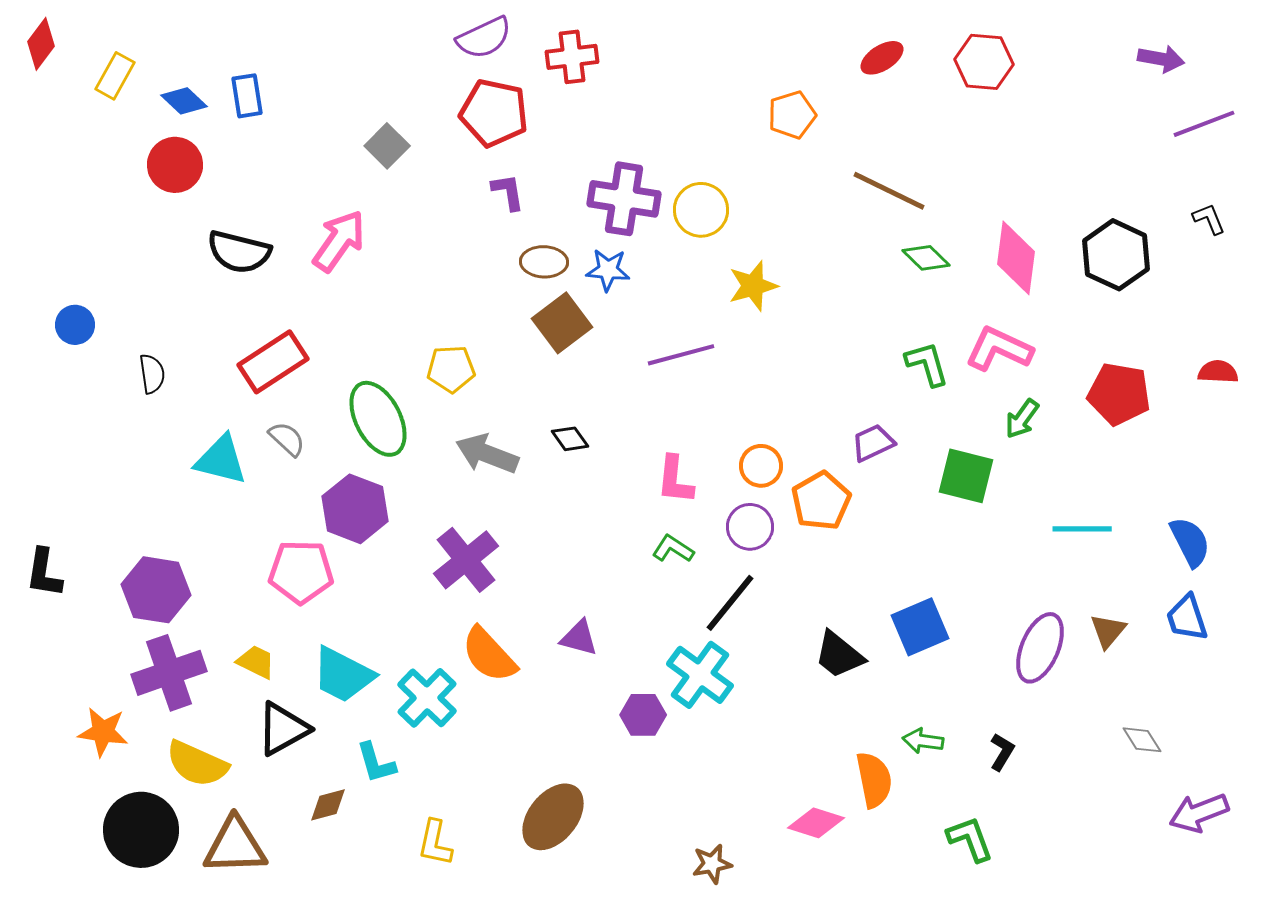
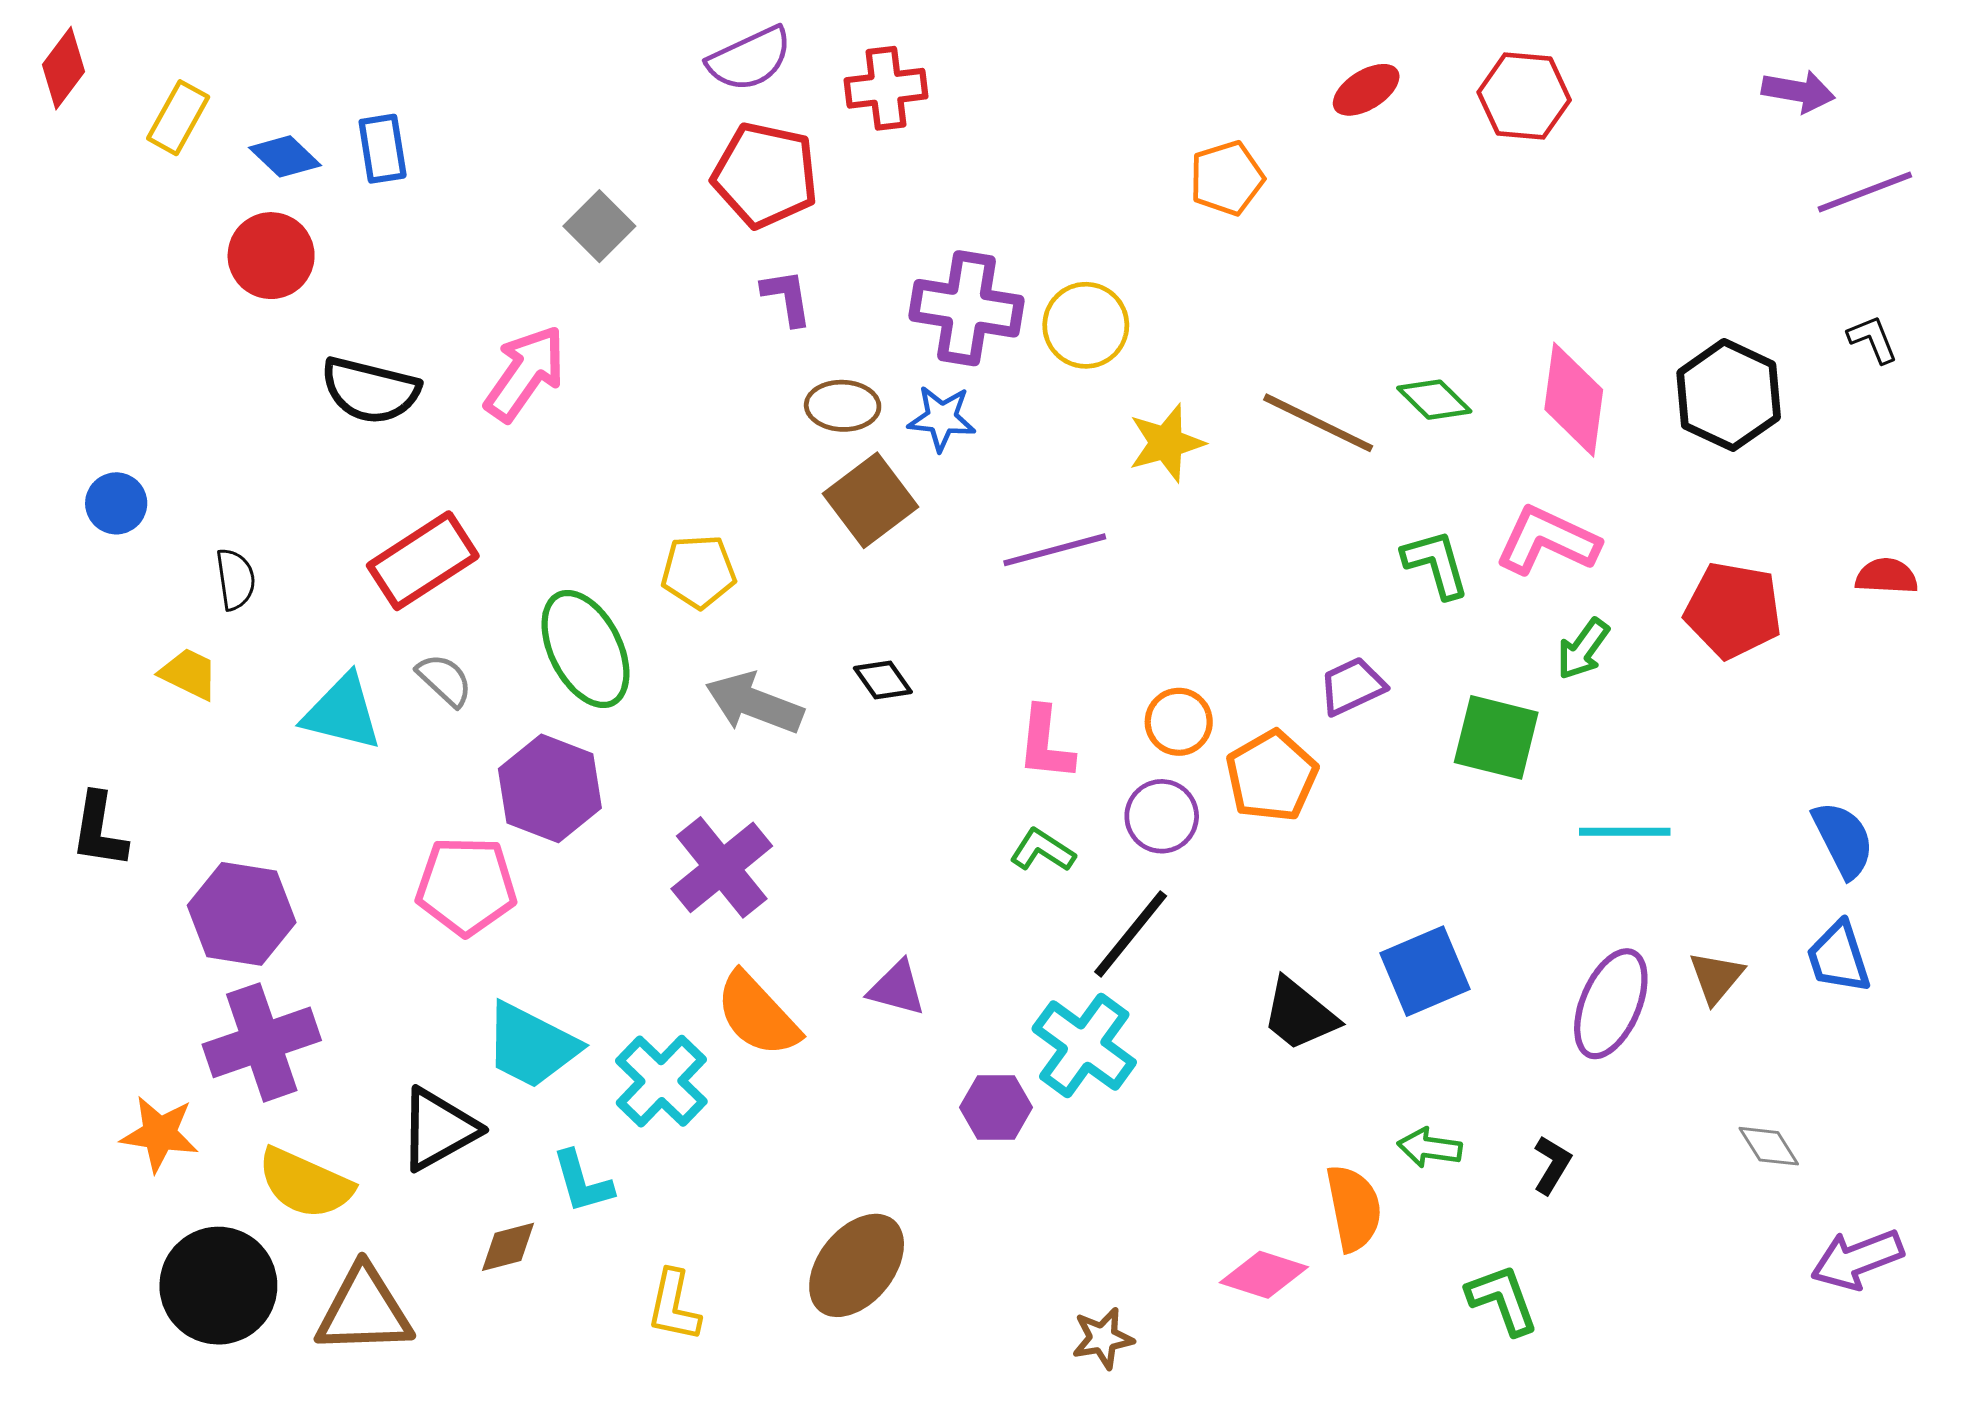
brown line: (889, 191) -> (1318, 423), moved
cyan line: (1082, 529) -> (1625, 832), moved
black L-shape: (44, 573) -> (99, 830), moved
yellow trapezoid: (256, 662) -> (189, 674), moved

